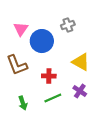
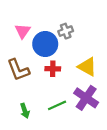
gray cross: (68, 25) -> (66, 31), moved
red cross: (49, 76) -> (53, 69), moved
purple cross: (80, 91) -> (86, 98), size x1.6

